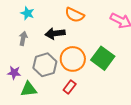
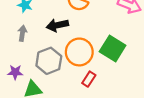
red rectangle: (70, 87) -> (89, 79), moved

